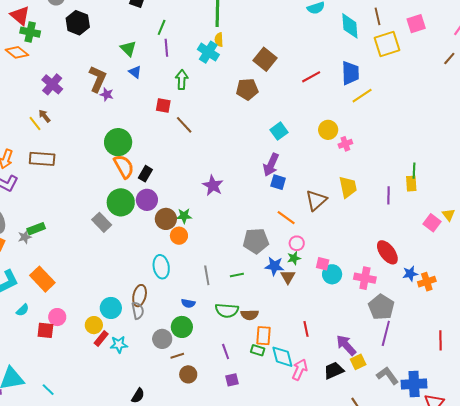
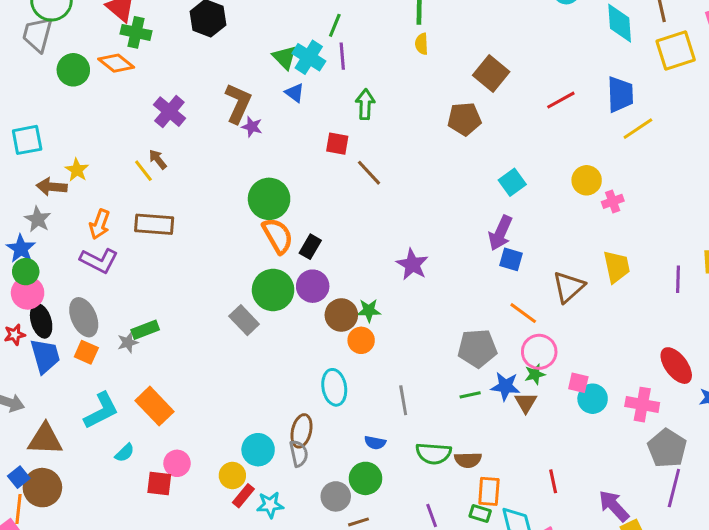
cyan cross: (208, 52) -> (309, 57), moved
pink circle: (297, 243) -> (539, 352), size x1.5
green line: (237, 275) -> (470, 395), moved

